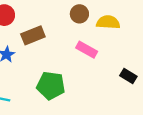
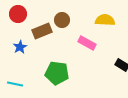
brown circle: (79, 14) -> (62, 20), moved

